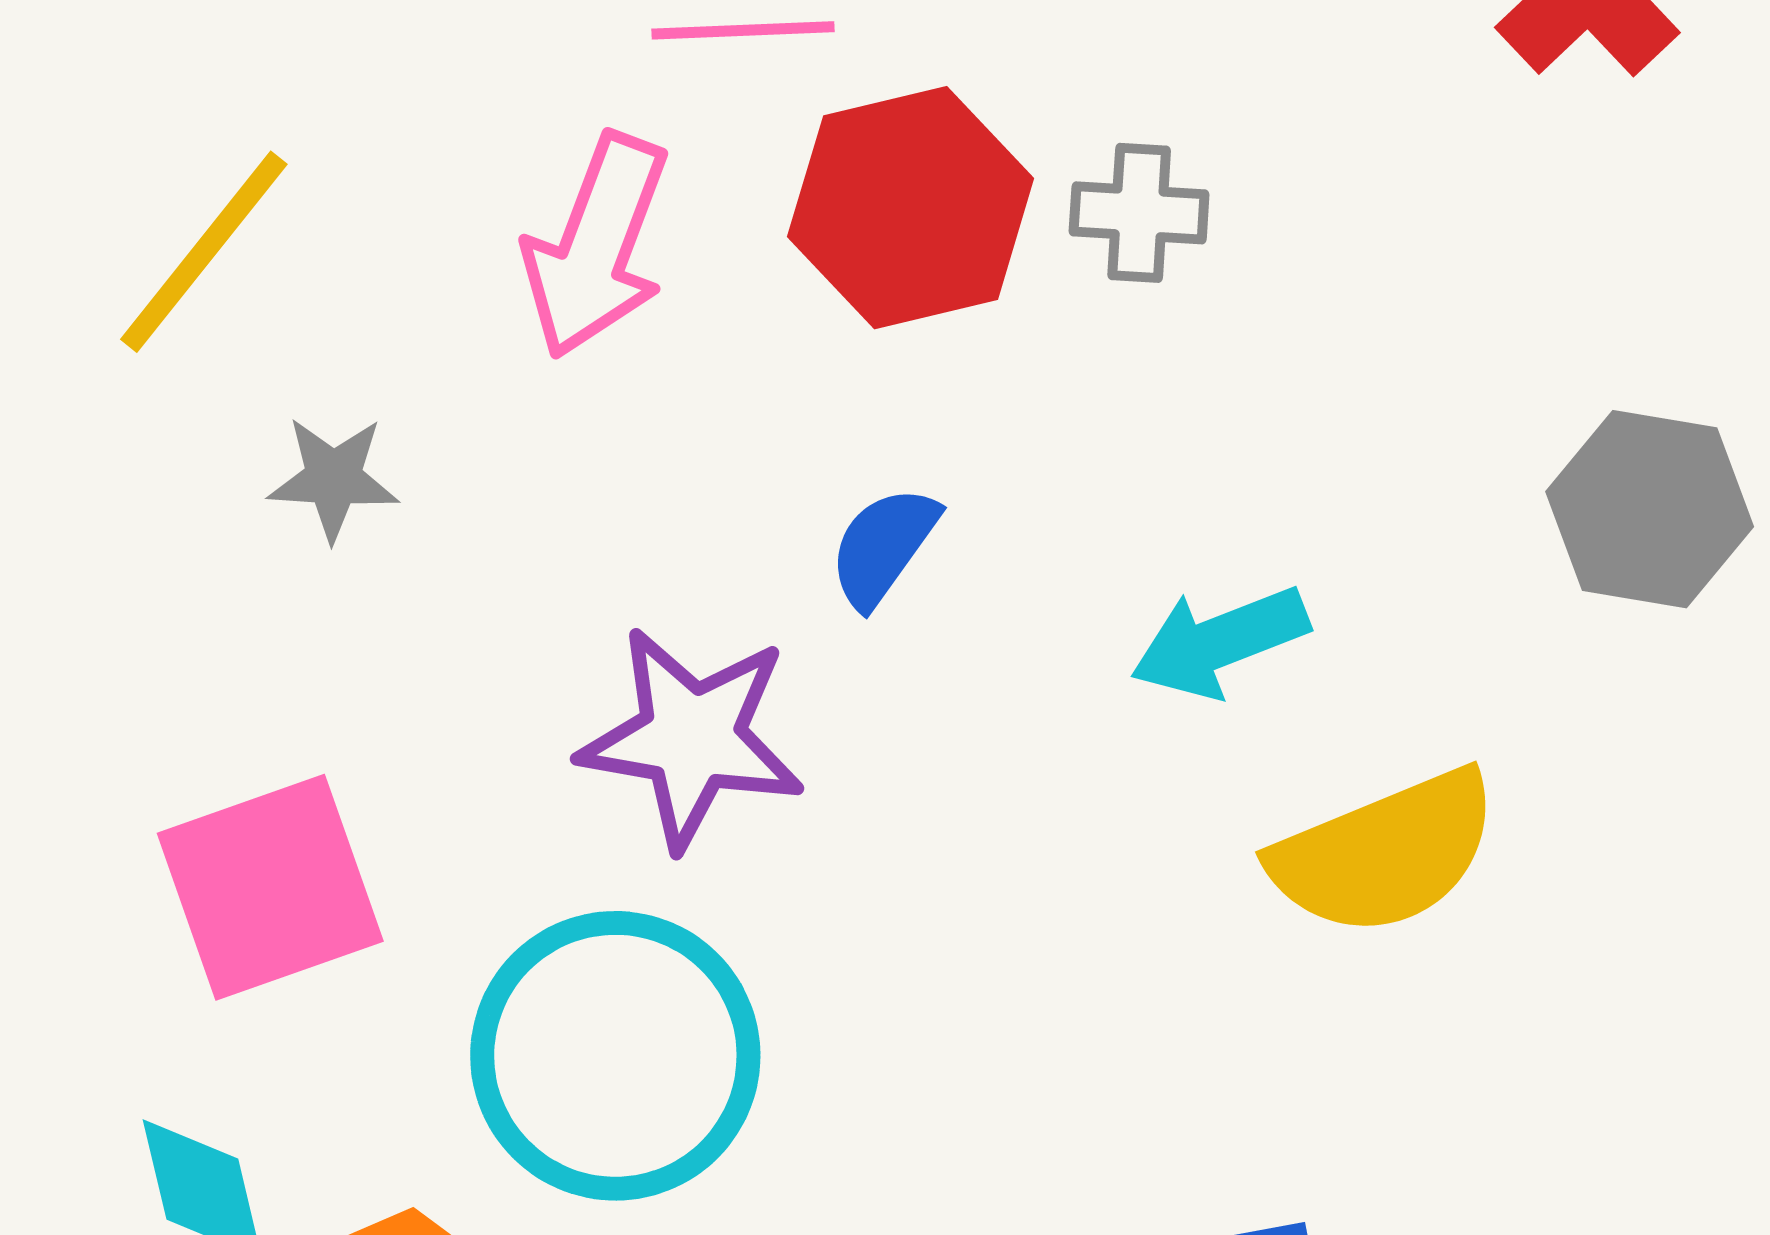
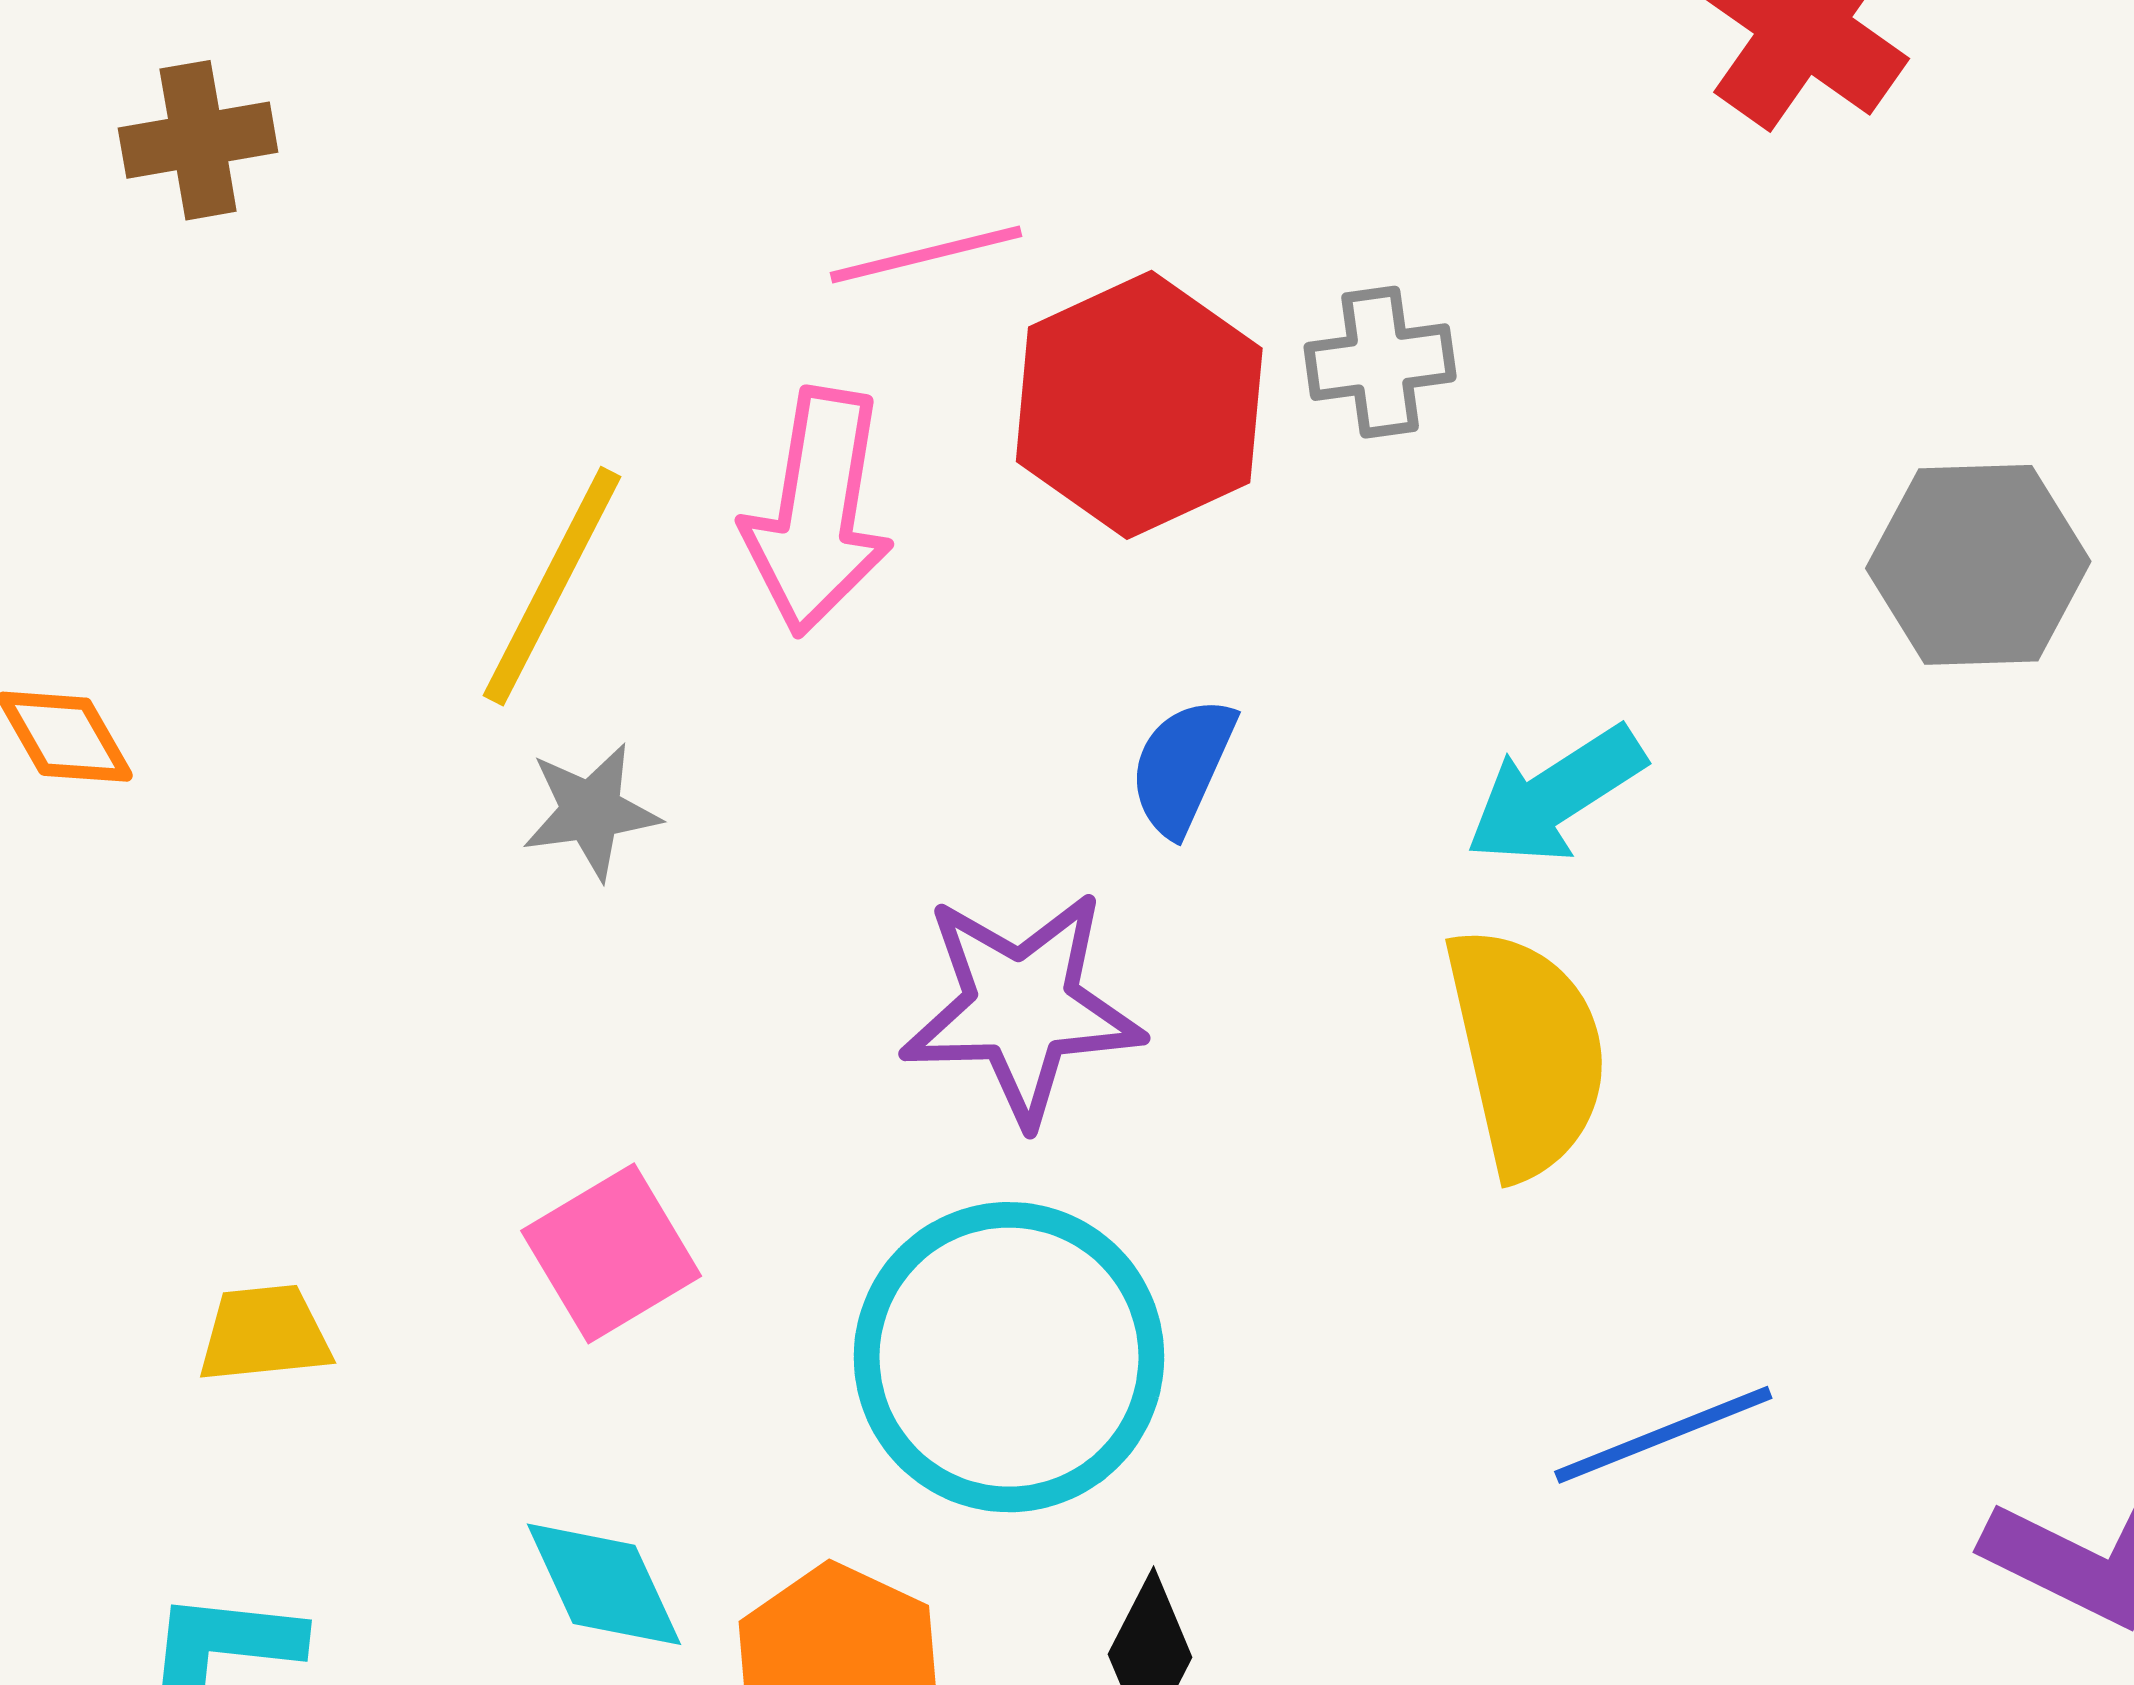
yellow line: (204, 252) -> (552, 586), moved
yellow semicircle: (1385, 853) -> (1527, 1052), moved, turned -69
pink square: (270, 887) -> (611, 1253), size x0.7

